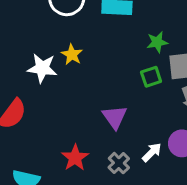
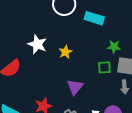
yellow star: (72, 55) -> (65, 52), moved

